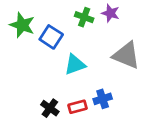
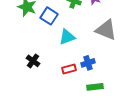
black cross: (50, 108) -> (33, 61), moved

